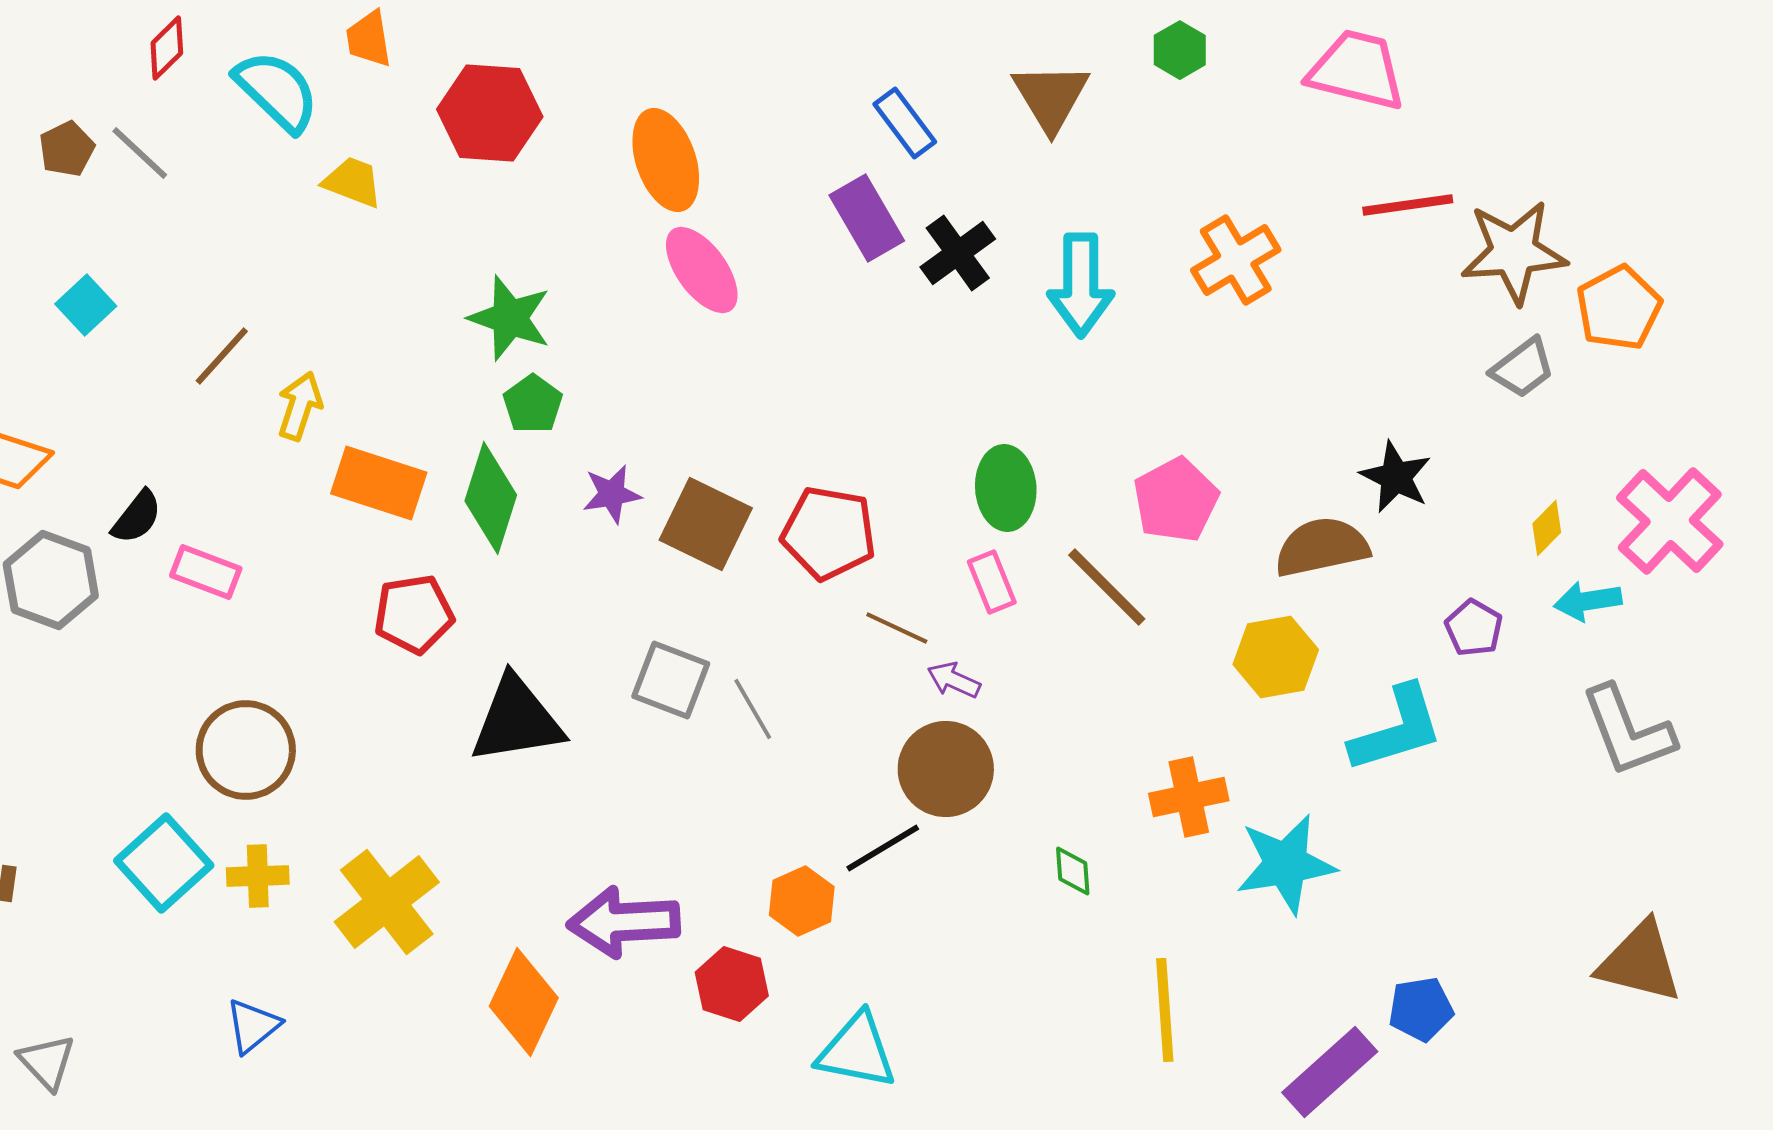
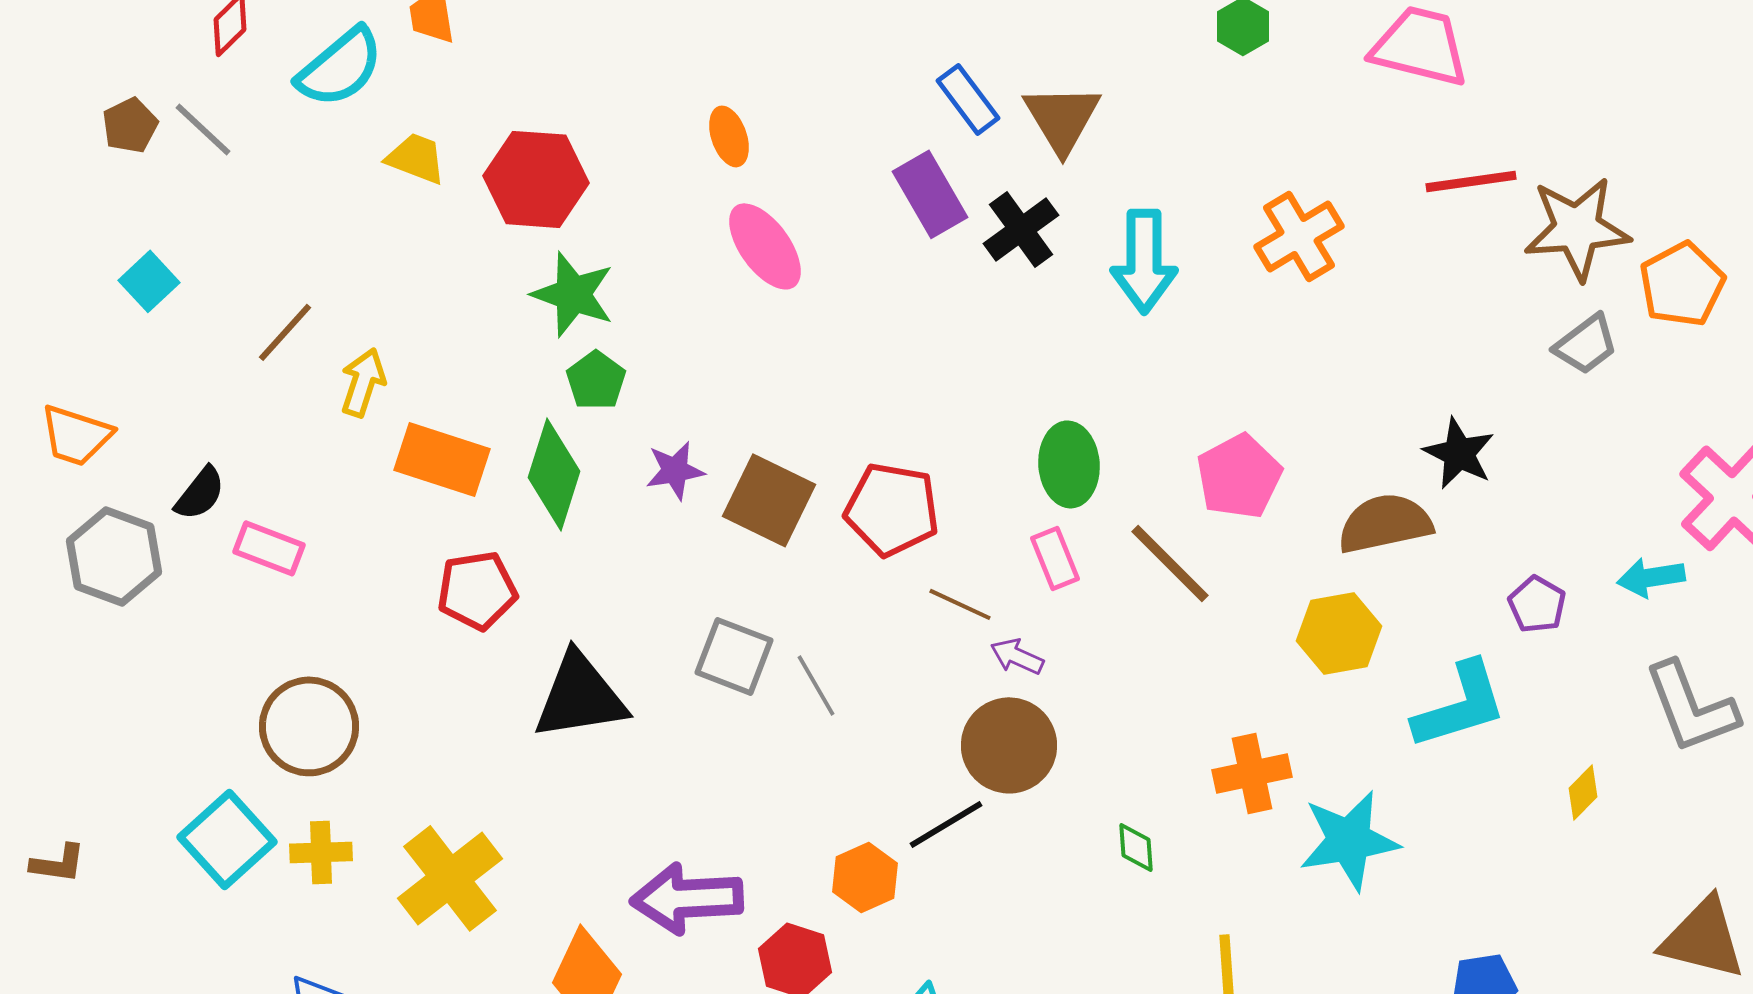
cyan semicircle: (277, 91) -> (340, 67), turned 96
brown triangle: (1051, 97) -> (1062, 118), moved
red hexagon: (490, 113) -> (536, 179), moved
orange ellipse: (666, 160) -> (729, 136), size x0.6
yellow diamond: (1547, 528) -> (1583, 792), moved

